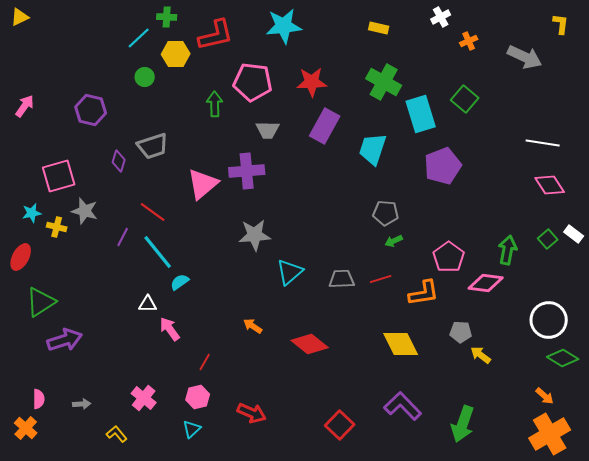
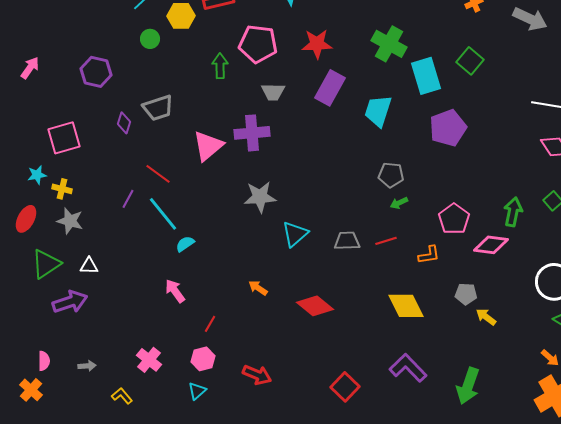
gray star: (85, 211) -> (70, 221), moved
orange L-shape: (424, 293) -> (429, 255), size x0.7
white triangle: (148, 304) -> (89, 266), moved

